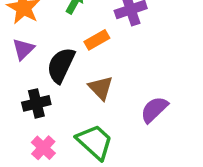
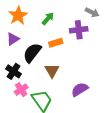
black cross: (36, 103) -> (14, 71), turned 35
pink cross: (43, 148) -> (21, 90), moved

